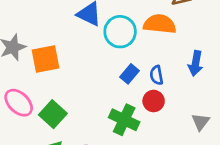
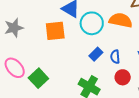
orange square: (46, 59) -> (55, 31), moved
red circle: (154, 101) -> (123, 77), moved

